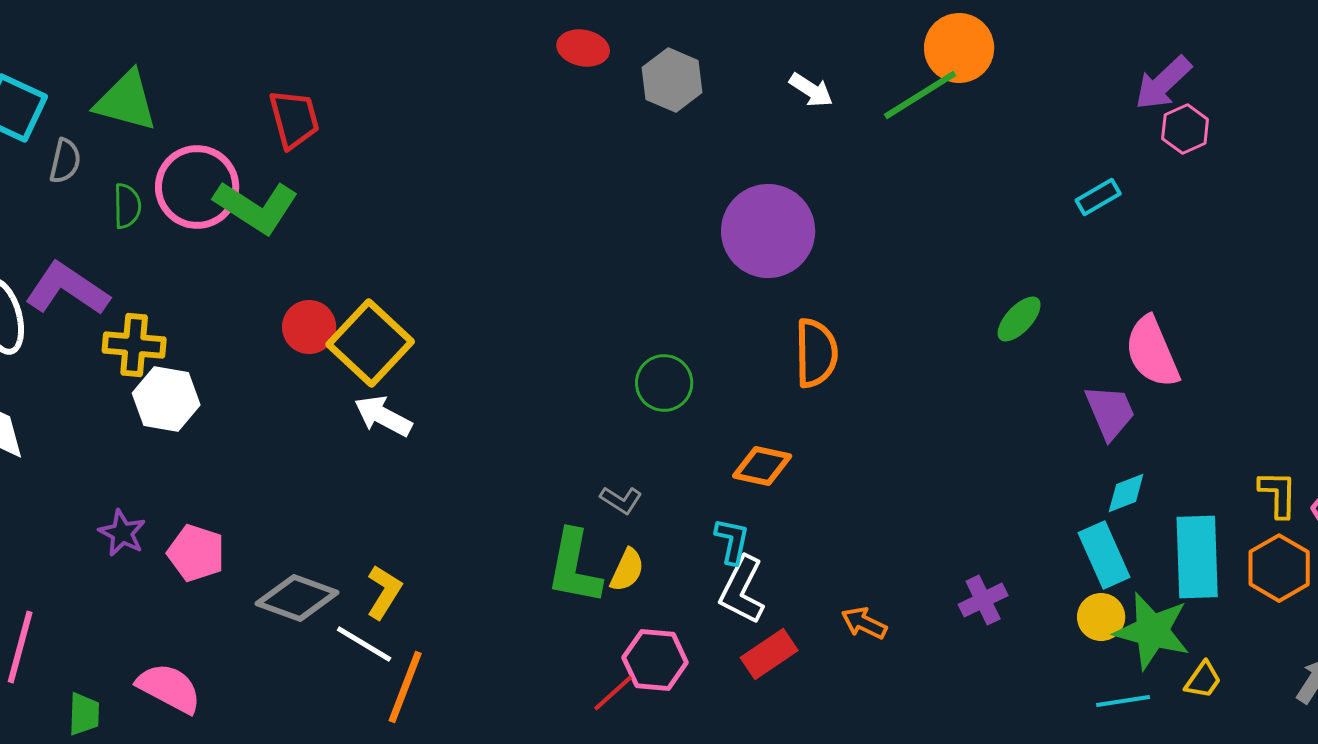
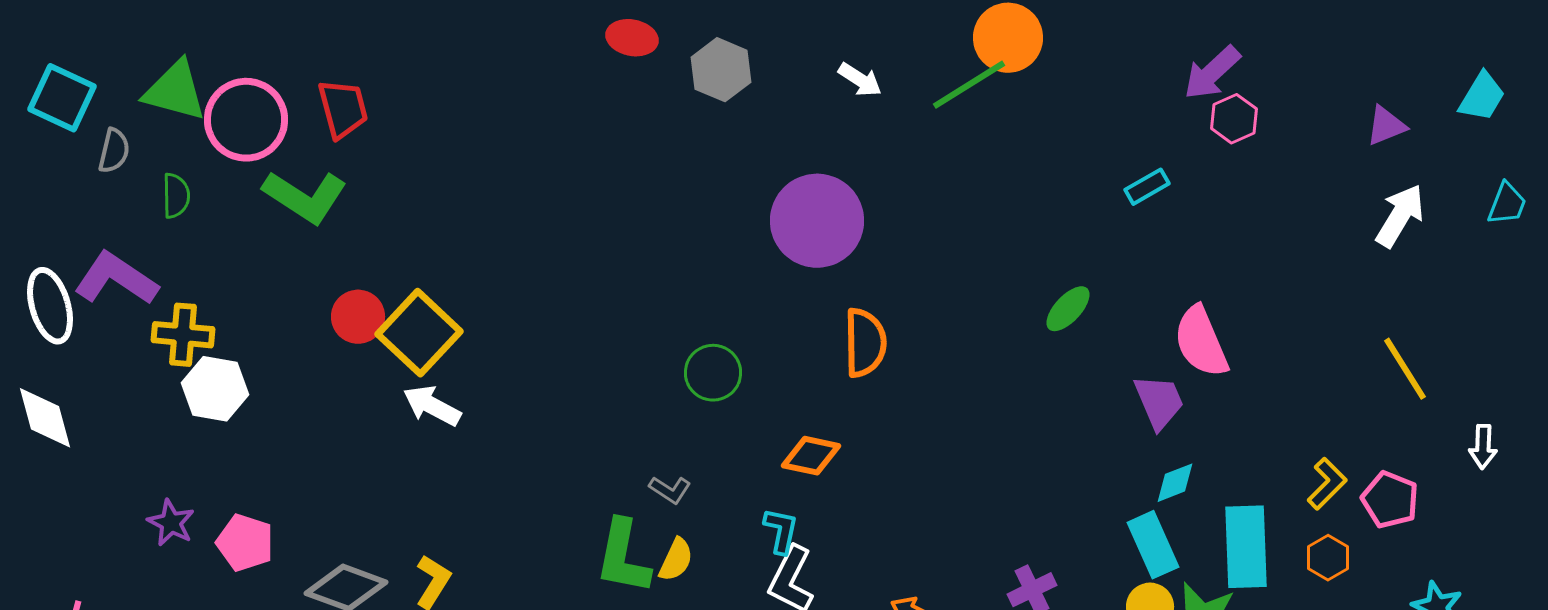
pink circle: (197, 187) -> (246, 120), moved
yellow L-shape: (1278, 494) -> (1327, 484), turned 44
orange hexagon: (1279, 568) -> (1328, 558), size x0.7

